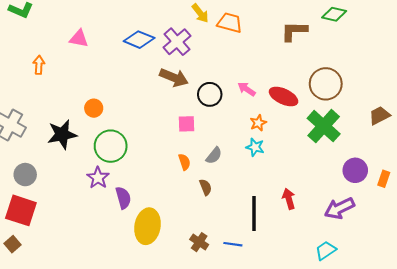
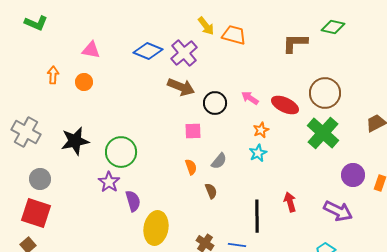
orange circle: (94, 108) -> (84, 82), moved
cyan star: (255, 147) -> (258, 153), turned 30
purple arrow: (339, 208) -> (338, 211), turned -128

